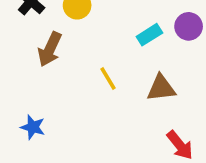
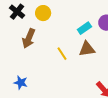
brown triangle: (161, 88) -> (87, 49), moved

